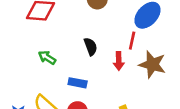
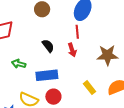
brown star: (152, 64) -> (107, 55), moved
blue rectangle: (78, 83) -> (47, 75), size x1.5

